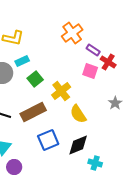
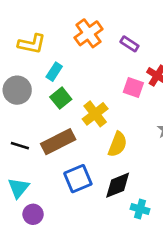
orange cross: (72, 33) -> (89, 33), moved
purple rectangle: (93, 50) -> (129, 44), moved
cyan rectangle: (22, 61) -> (54, 72), moved, turned -32
yellow semicircle: (78, 114) -> (118, 144), turned -126

